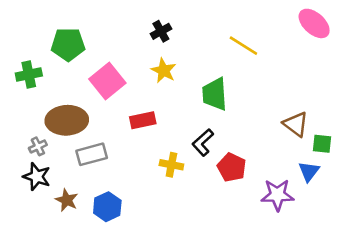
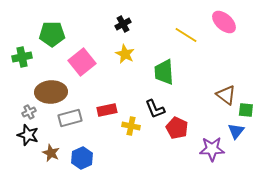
pink ellipse: (314, 23) -> (224, 22), moved
red rectangle: (143, 120) -> (107, 110), moved
black L-shape: (203, 143) -> (155, 109), turned -70

